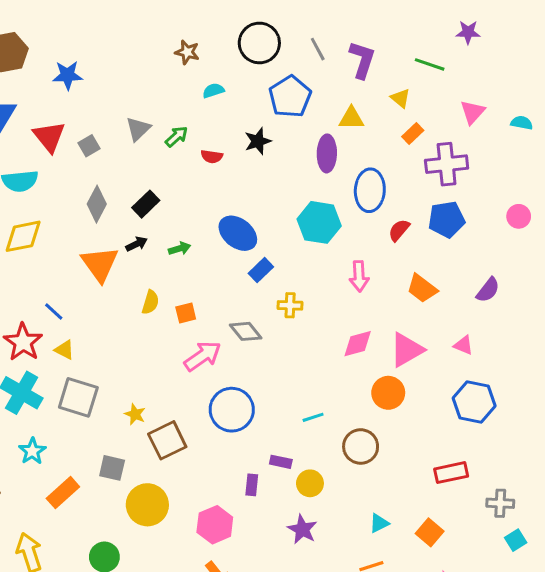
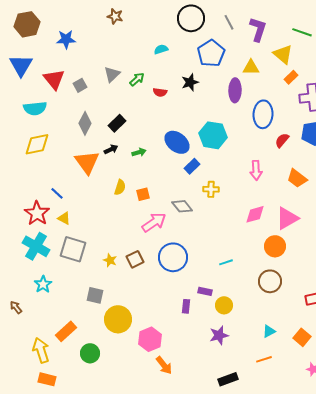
brown star: (187, 52) -> (115, 16), moved
yellow triangle: (401, 98) -> (283, 54), size x1.5
cyan hexagon: (319, 222) -> (213, 135), moved
brown square: (167, 440) -> (135, 259), moved, size x0.7
brown circle: (361, 446) -> (270, 281), moved
orange rectangle: (63, 493) -> (66, 331), moved
pink hexagon: (215, 525) -> (150, 339), moved
purple star: (302, 529) -> (219, 335), turned 30

